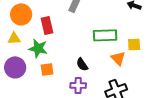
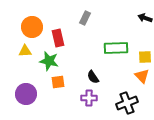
orange triangle: (118, 58) -> (142, 76), moved
purple circle: (15, 67) -> (26, 94), moved

